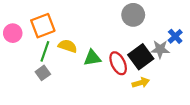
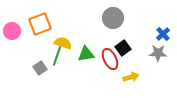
gray circle: (133, 15) -> (113, 18), moved
gray star: (160, 49) -> (158, 53), moved
green line: (45, 51) -> (57, 56), moved
black square: (141, 57) -> (123, 48), moved, size x0.7

